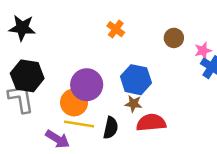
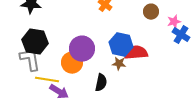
red semicircle: (151, 123) -> (136, 53), moved
yellow line: (79, 124) -> (47, 80), moved

